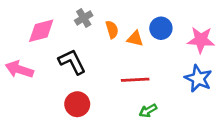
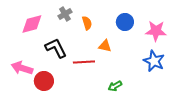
orange triangle: (135, 39) -> (105, 46), moved
pink arrow: (19, 69) -> (22, 68), moved
red line: (135, 80) -> (84, 62), moved
red circle: (77, 104) -> (44, 81), moved

